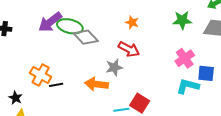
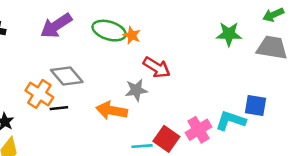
orange star: (132, 22) -> (132, 35), moved
green ellipse: (70, 26) -> (109, 31), moved
gray diamond: (86, 37) -> (67, 76), moved
pink cross: (185, 58) -> (198, 130), moved

